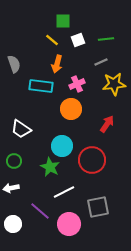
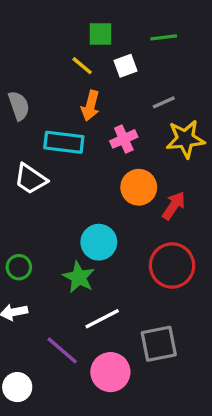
green line: (106, 39) -> (164, 37), moved
orange circle: (71, 109) -> (139, 187), moved
white trapezoid: (21, 129) -> (31, 179), moved
red circle: (92, 160) -> (172, 266), moved
white circle: (13, 224) -> (17, 387), moved

